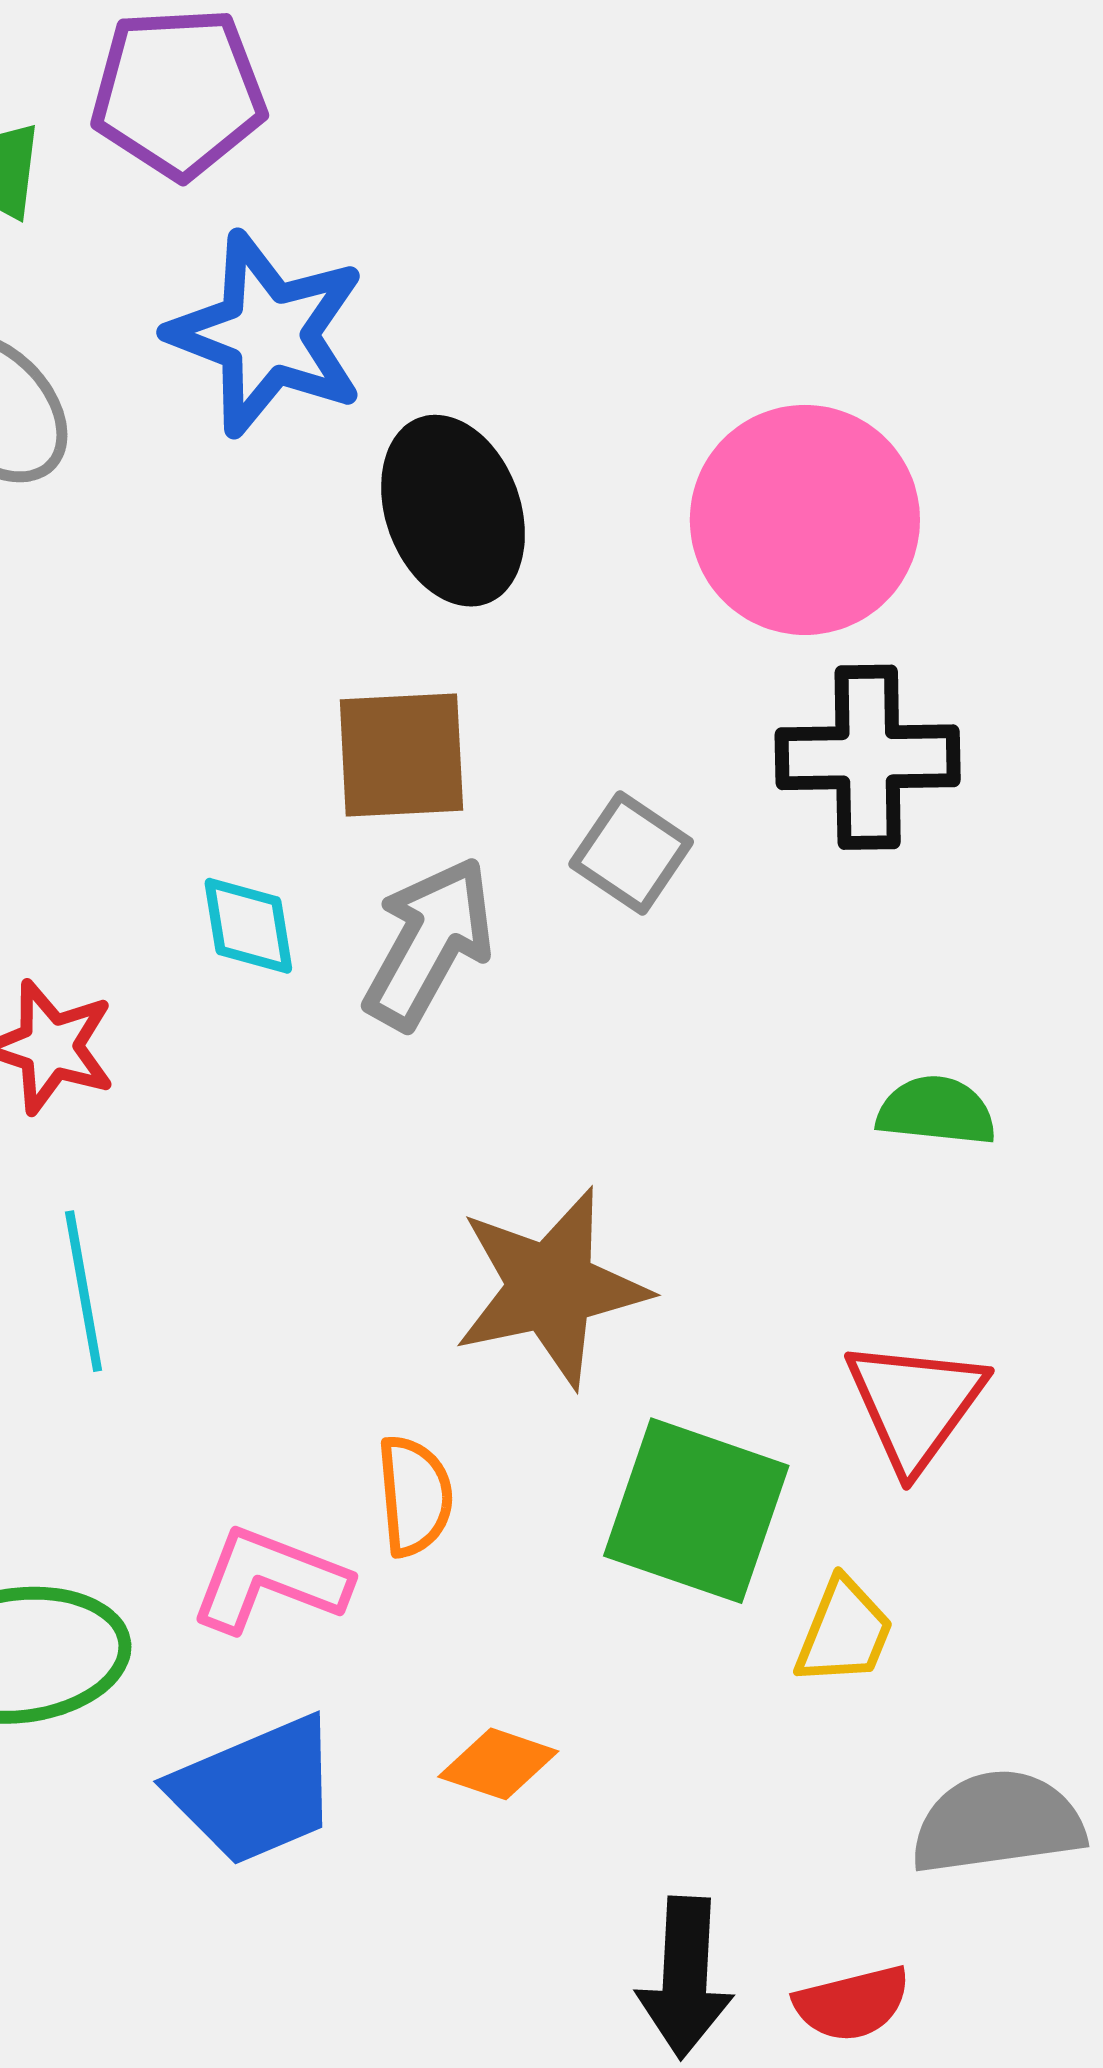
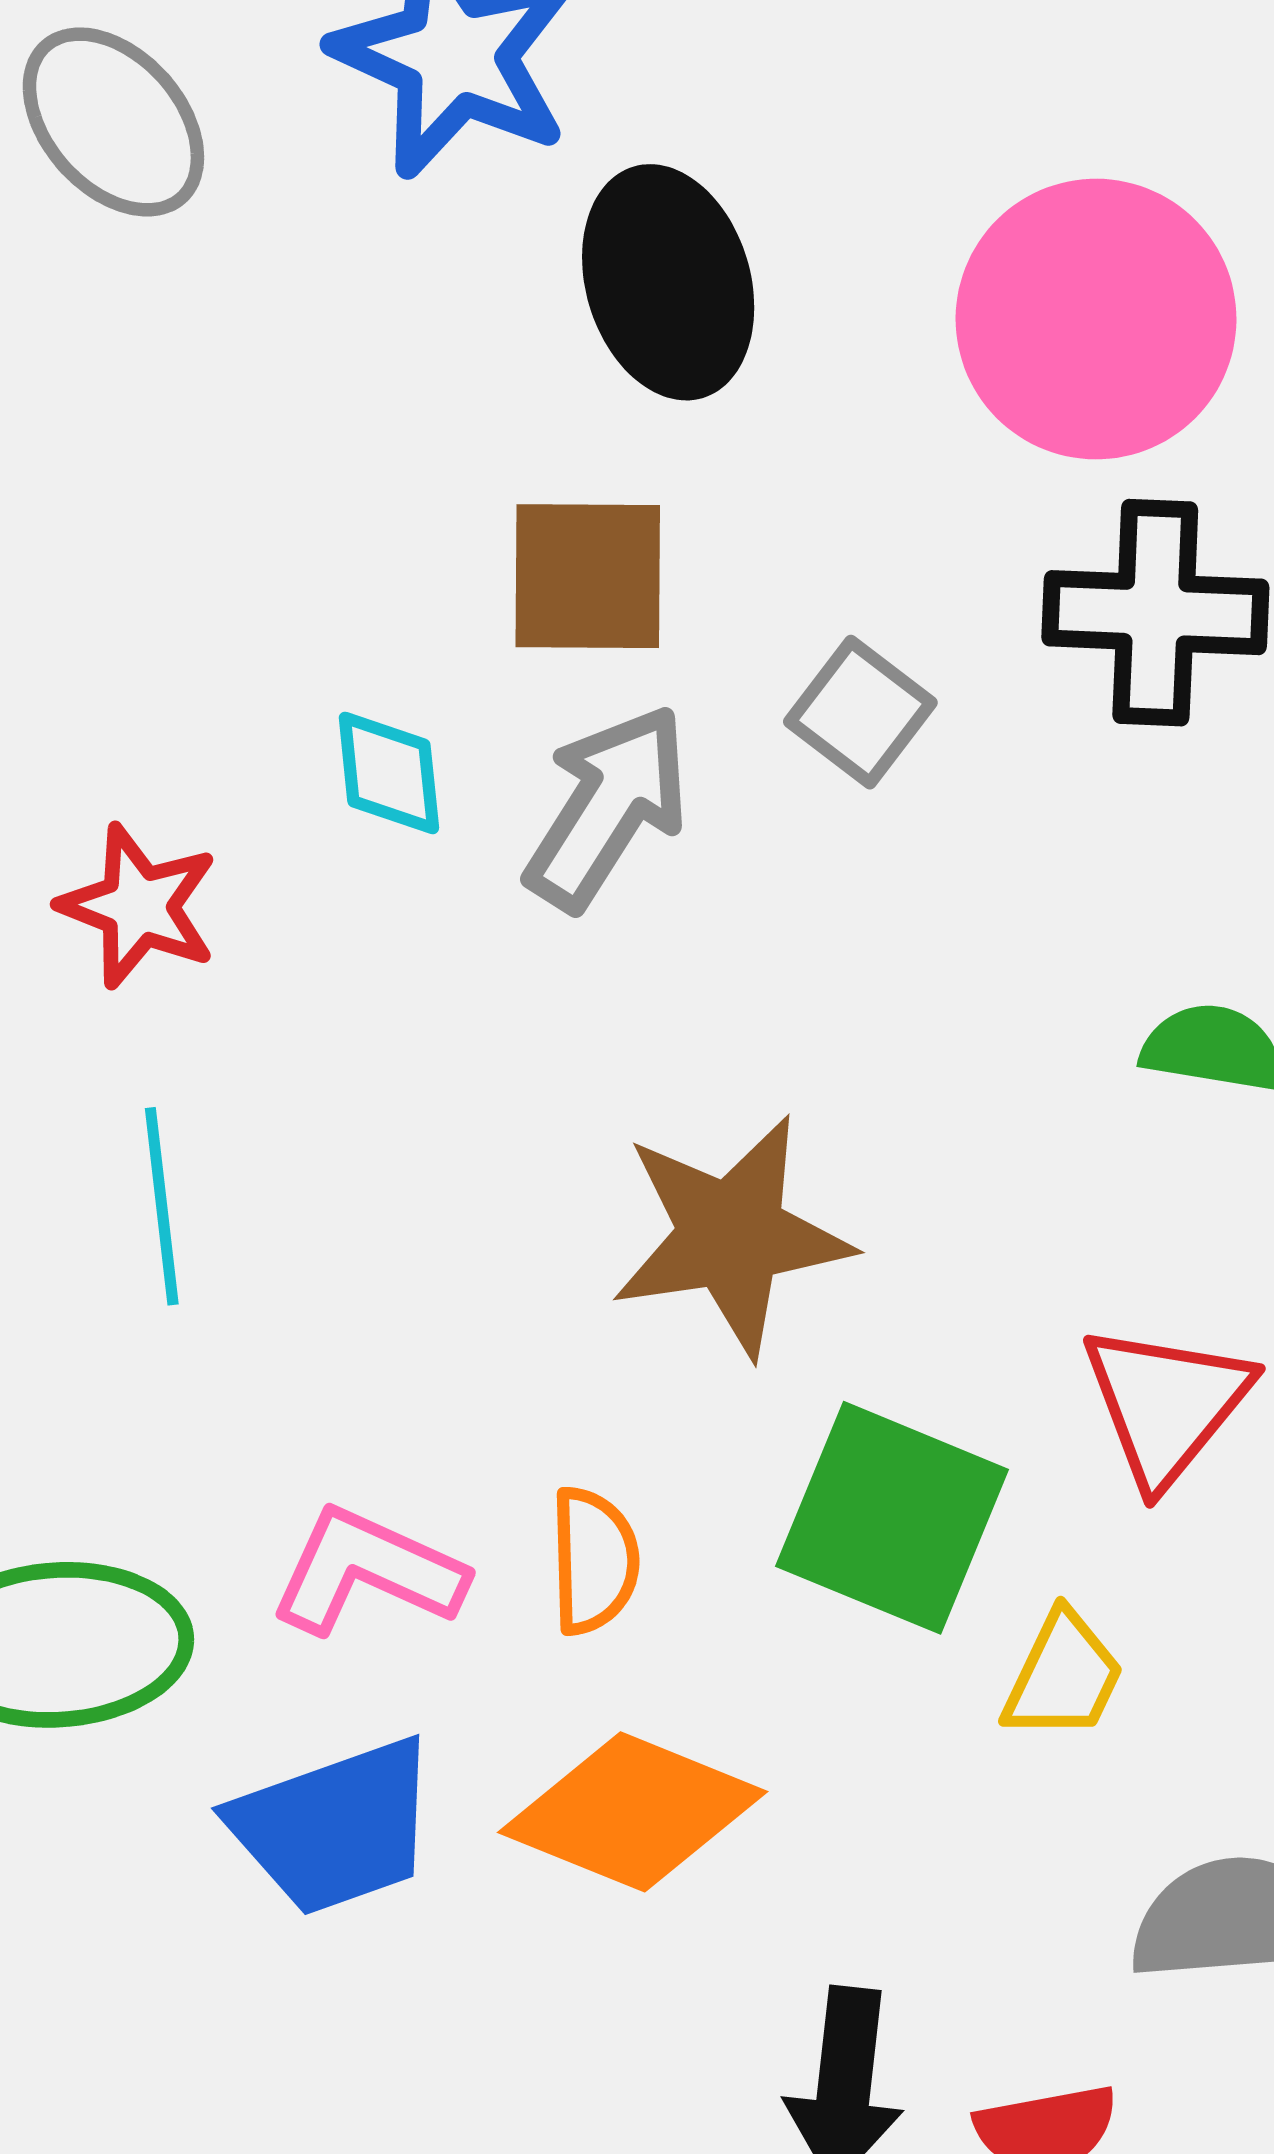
orange semicircle: (415, 1496) -> (594, 1561), moved
orange diamond: (498, 1764) -> (633, 1812), size x1.8

